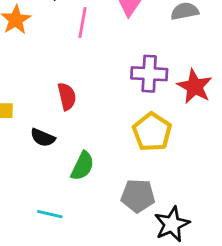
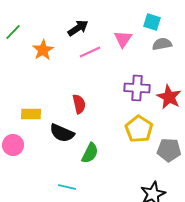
pink line: (82, 23) -> (90, 52), turned 55
black semicircle: (43, 138) -> (62, 133), size x1.4
gray pentagon: (138, 196) -> (169, 150), moved

